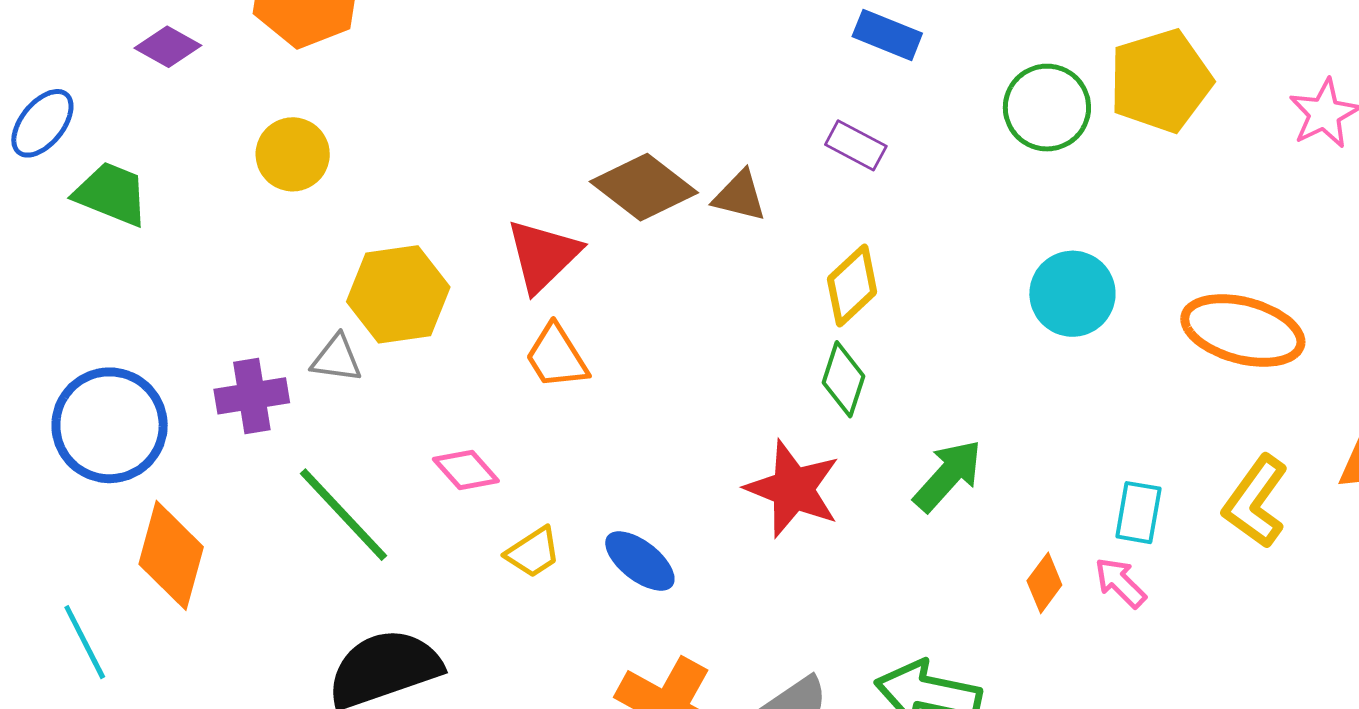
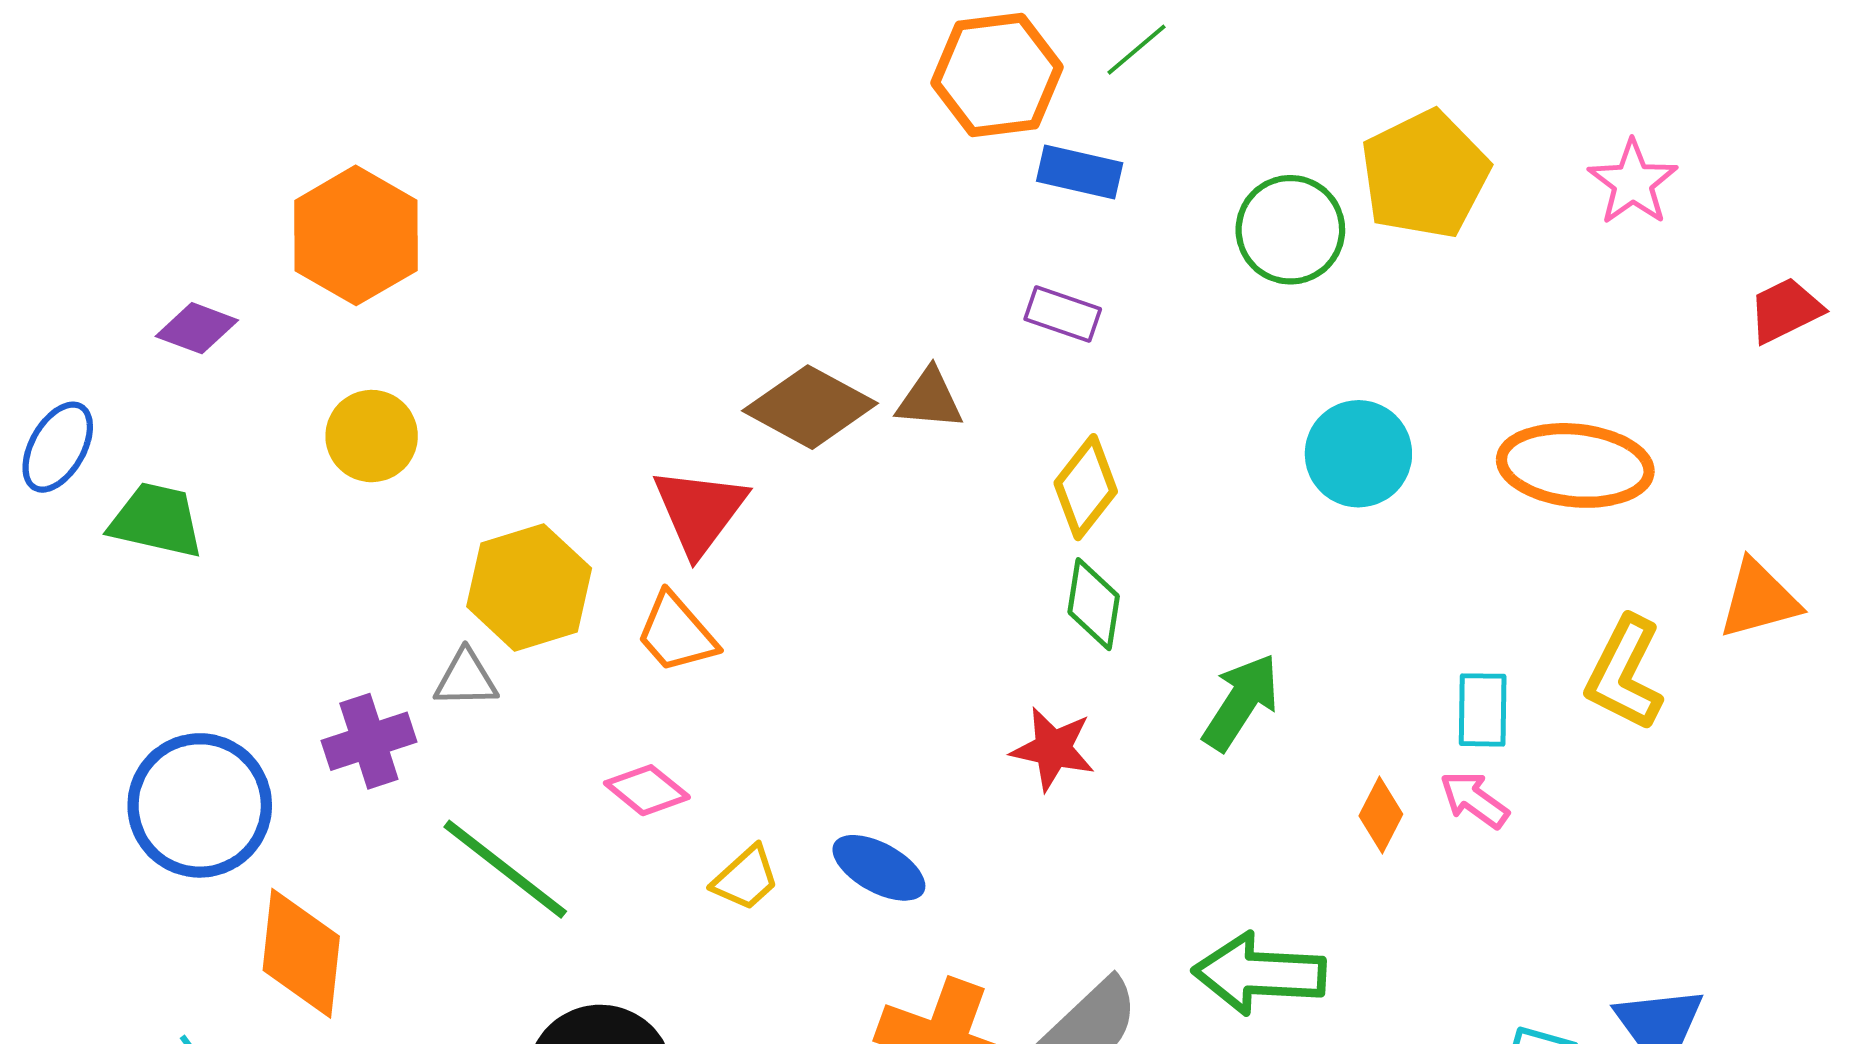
orange trapezoid: (557, 357) -> (676, 633), moved
red star: (793, 489) -> (1053, 749), size x0.7

